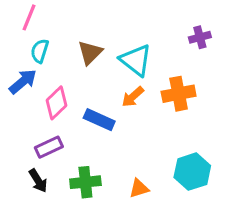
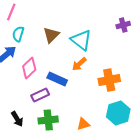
orange cross: (179, 94) -> (109, 80), moved
purple rectangle: (49, 147) -> (40, 95), moved

